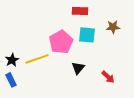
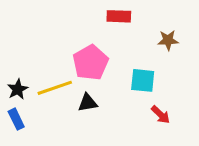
cyan square: (87, 35) -> (143, 80), moved
black triangle: (78, 68) -> (88, 103), moved, turned 40

